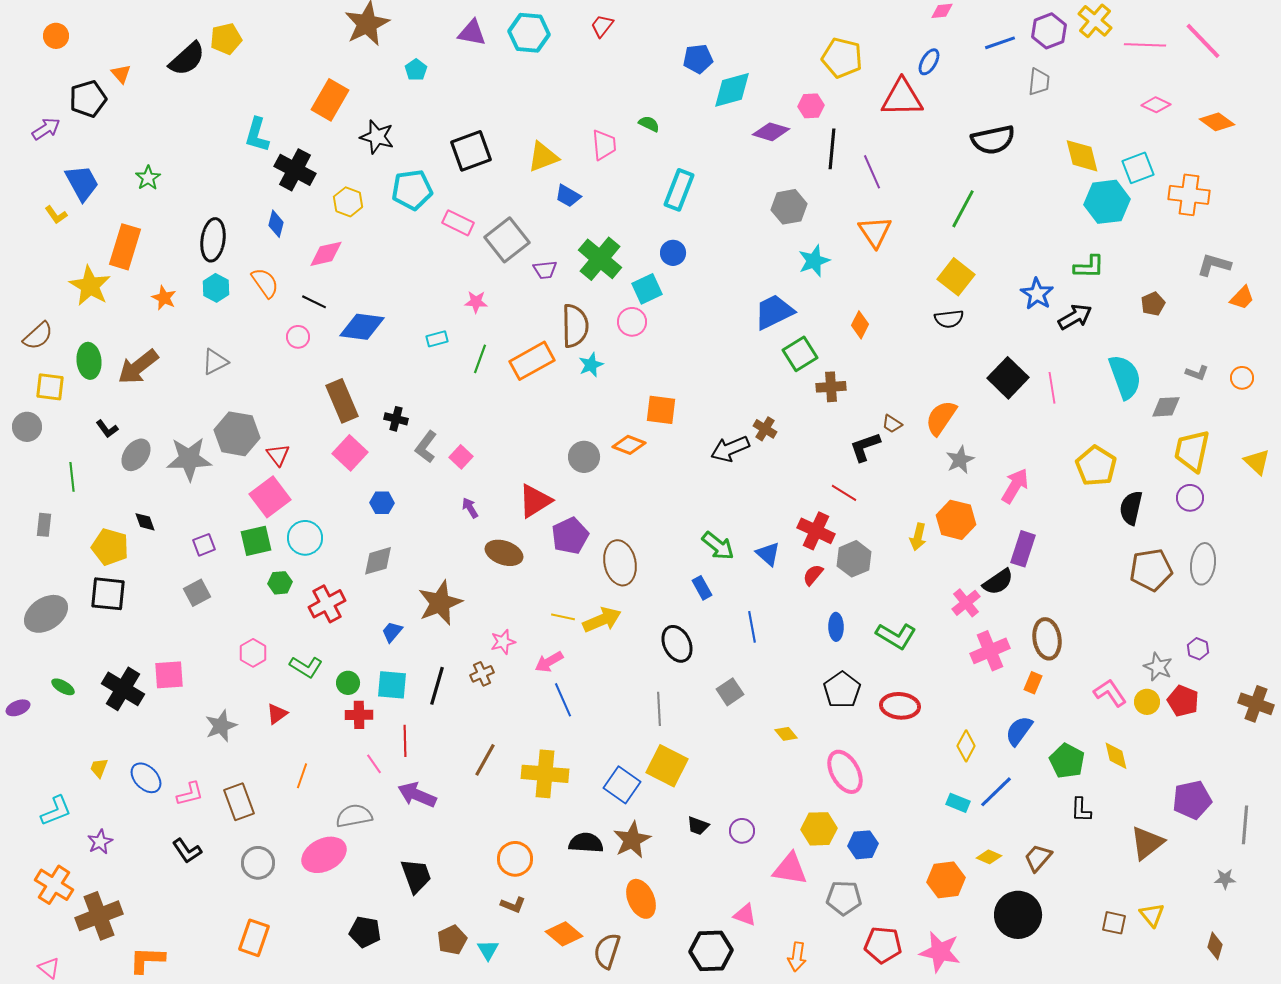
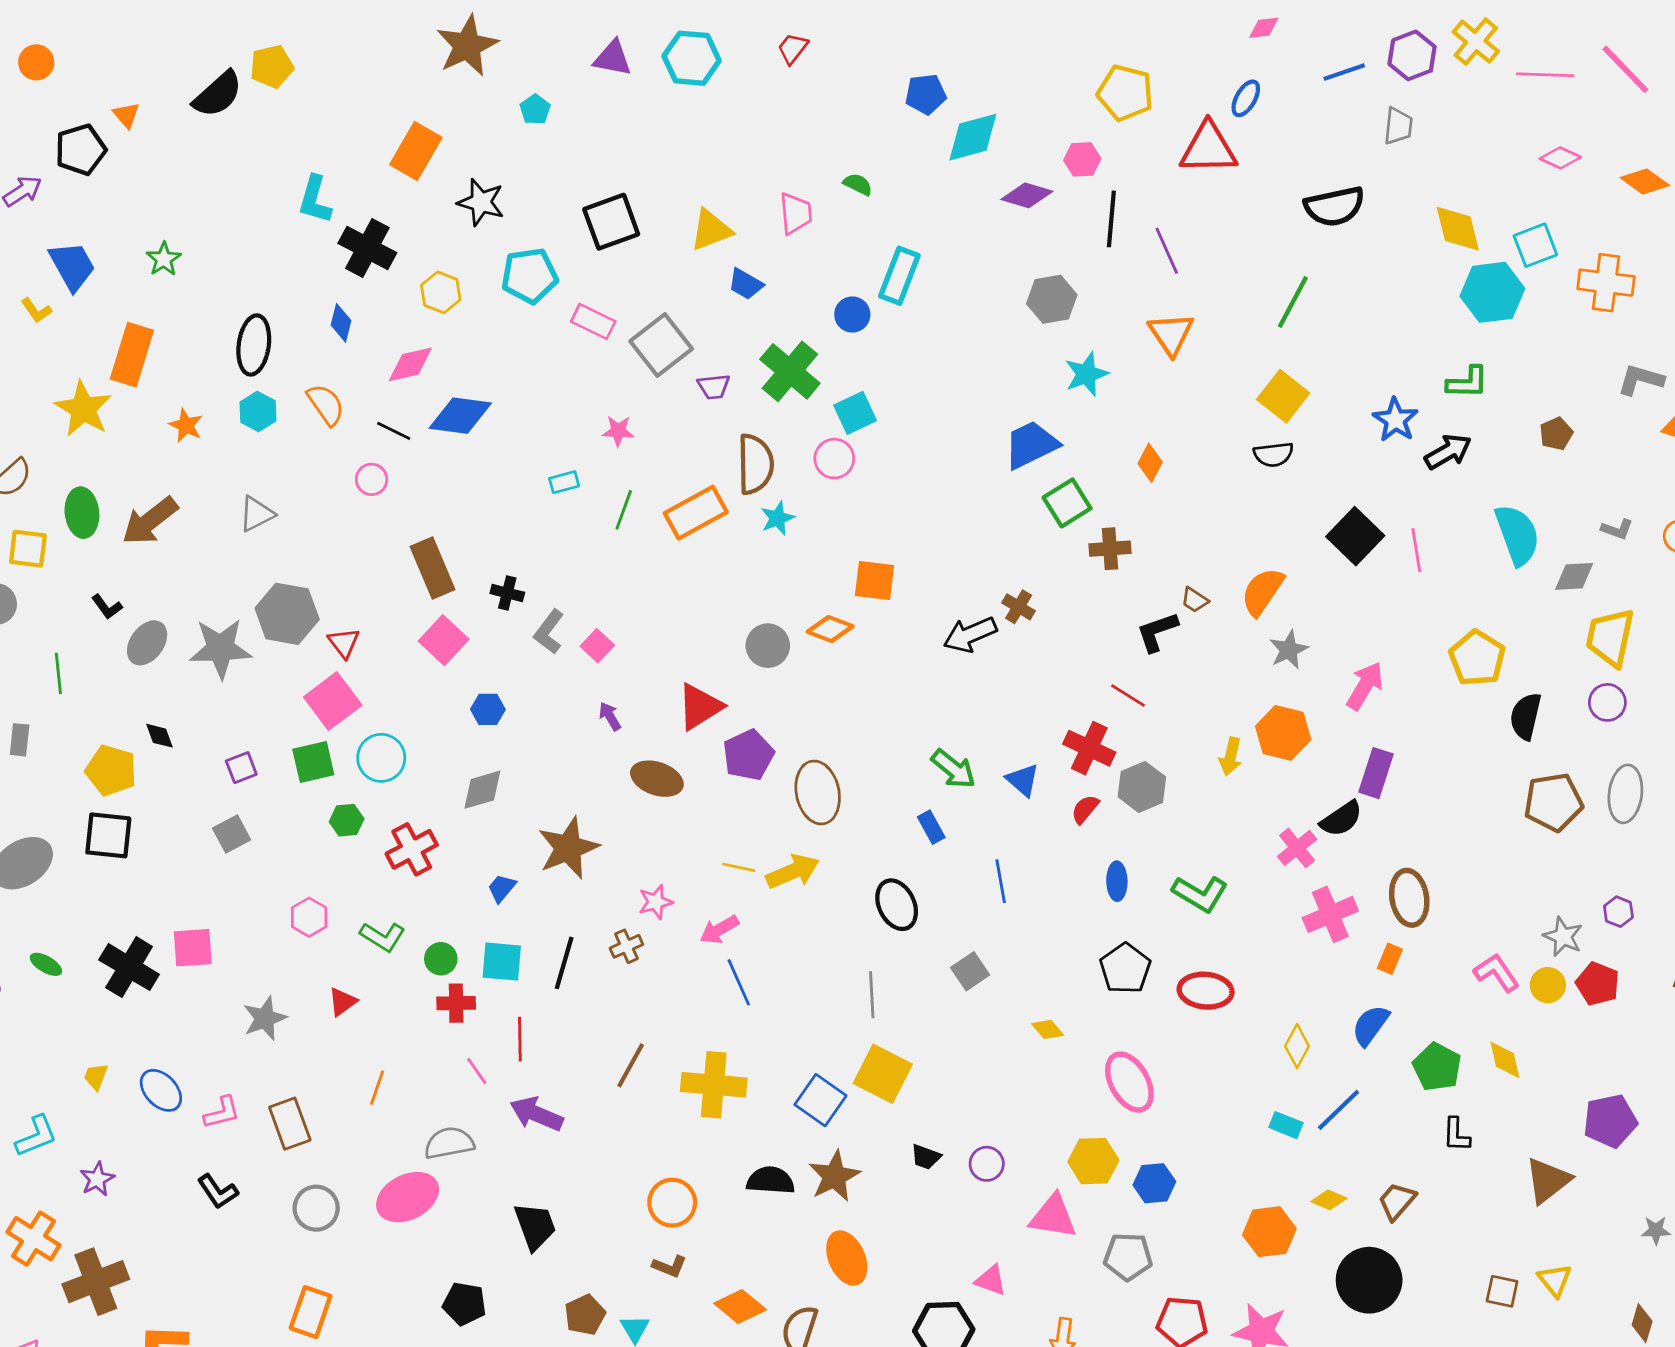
blue circle: (673, 253) -> (852, 315), moved
blue diamond: (362, 327) -> (460, 416), moved

